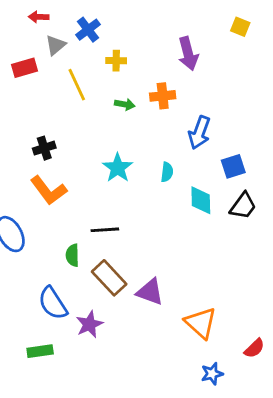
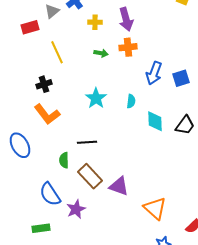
purple arrow: (188, 54) -> (126, 19), moved
yellow line: (77, 85) -> (57, 52), moved
blue square: (233, 166) -> (181, 78), moved

